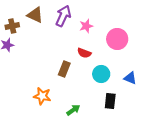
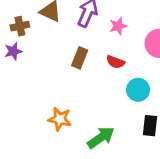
brown rectangle: (64, 69) -> (80, 58), moved
green arrow: (73, 110) -> (101, 138), size x1.5

